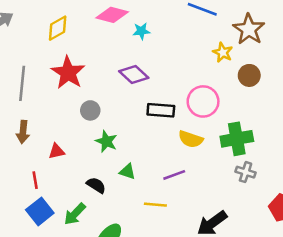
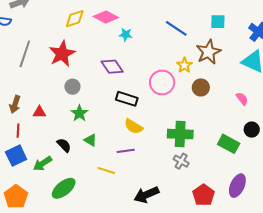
yellow diamond: (58, 28) -> (75, 19), moved
pink circle: (203, 101) -> (162, 83), moved
brown arrow: (23, 132) -> (15, 104), moved
yellow semicircle: (191, 139) -> (134, 126), moved

